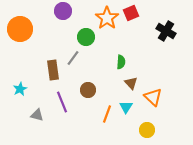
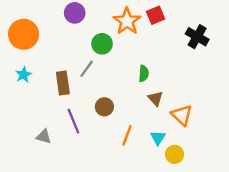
cyan star: (20, 89) -> (24, 75), moved
cyan triangle: (126, 107) -> (158, 138), moved

